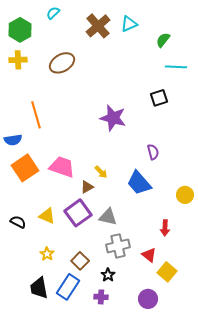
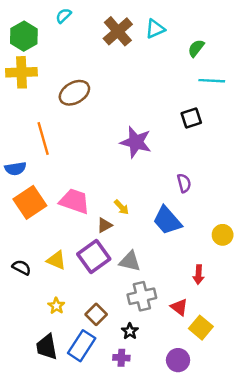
yellow cross: (18, 60) -> (21, 72), size x1.4
brown ellipse: (62, 63) -> (74, 93), moved

